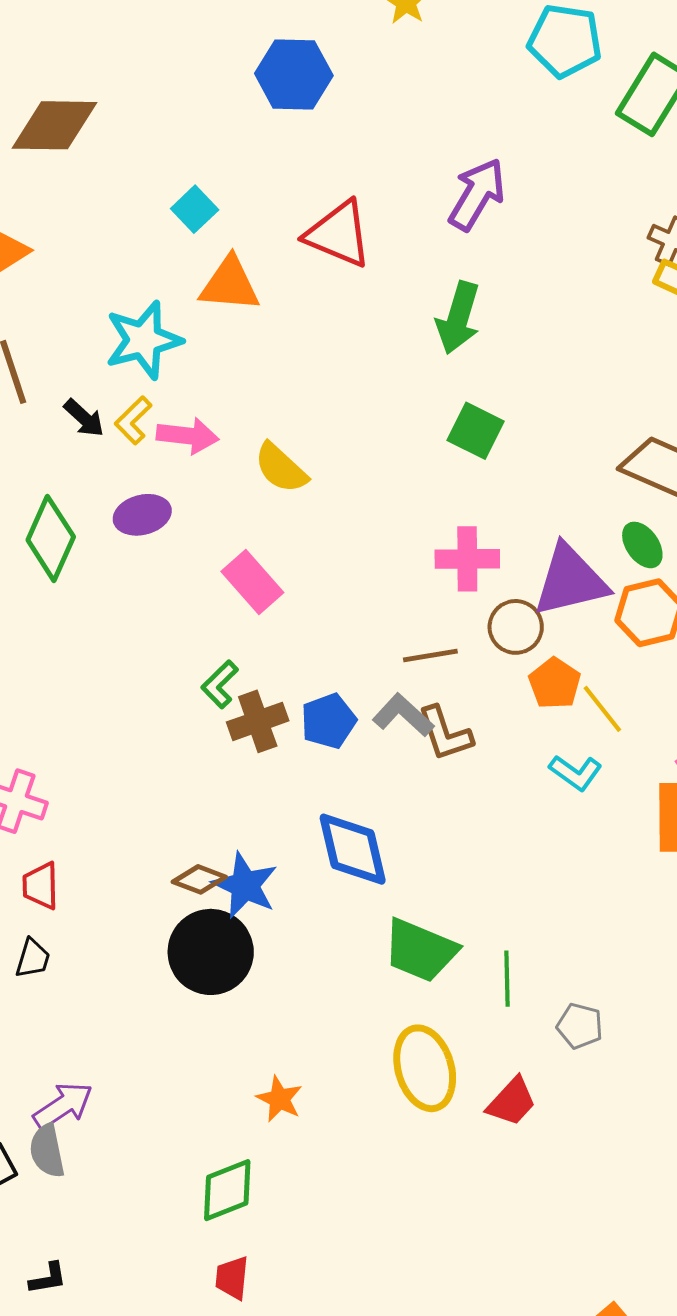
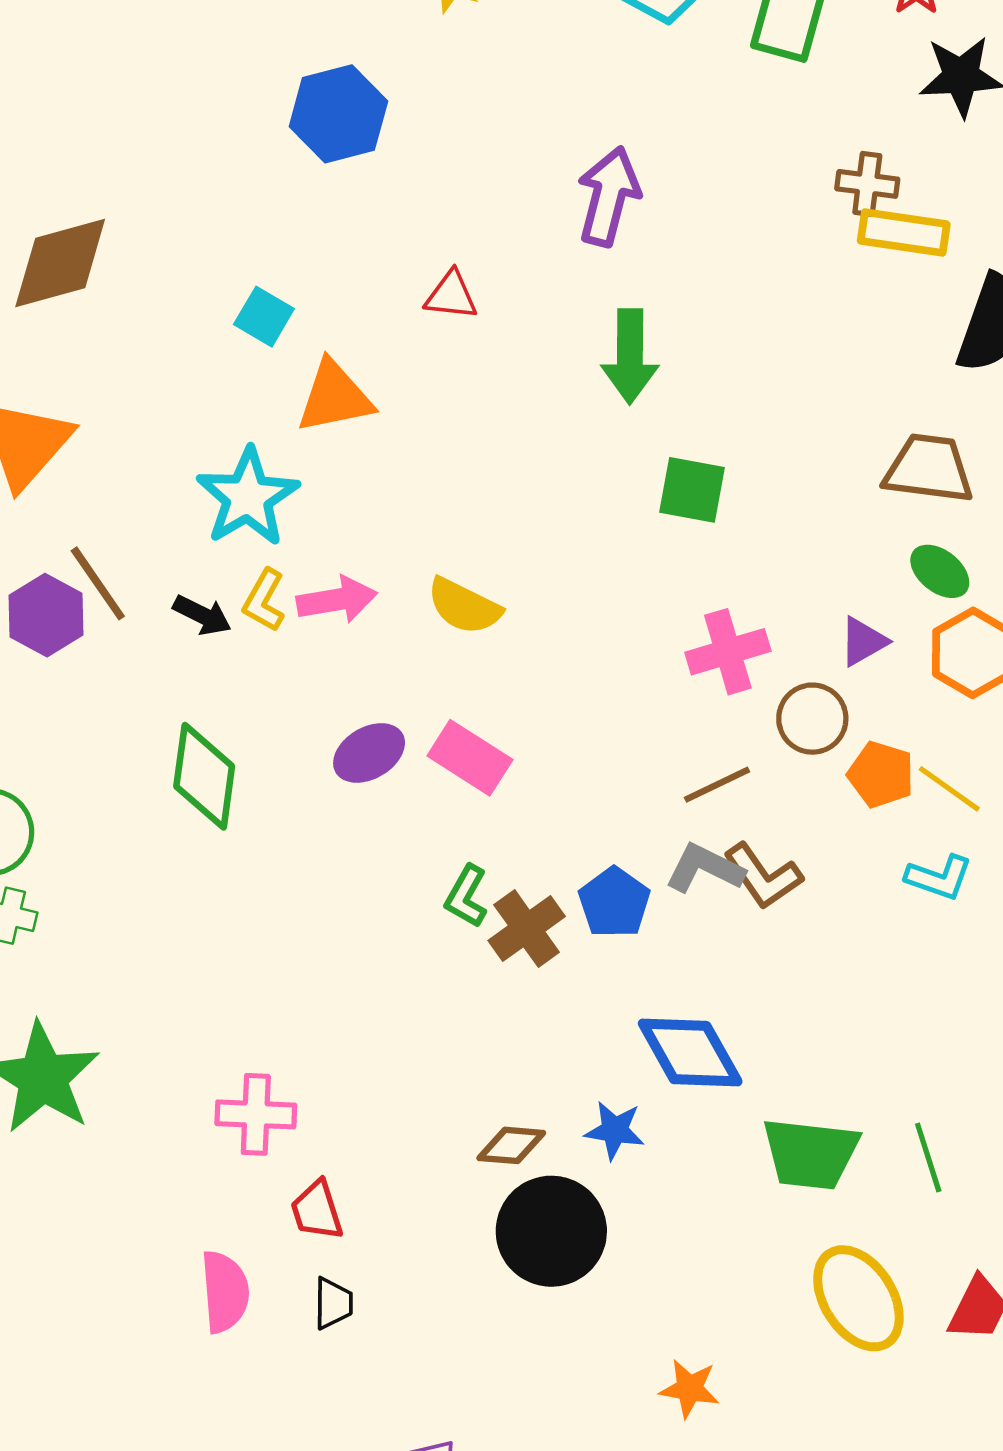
red triangle: (338, 234) -> (451, 295), size x0.6
purple ellipse: (142, 515) -> (369, 753), moved
purple triangle: (570, 581) -> (863, 641), size x0.5
blue star: (245, 885) -> (615, 1130), moved, size x0.7

